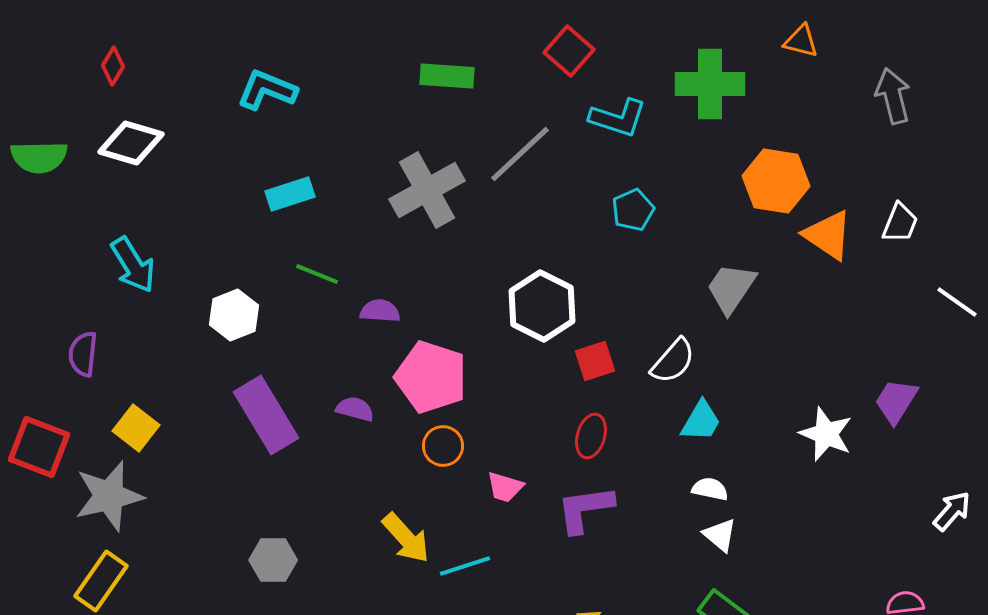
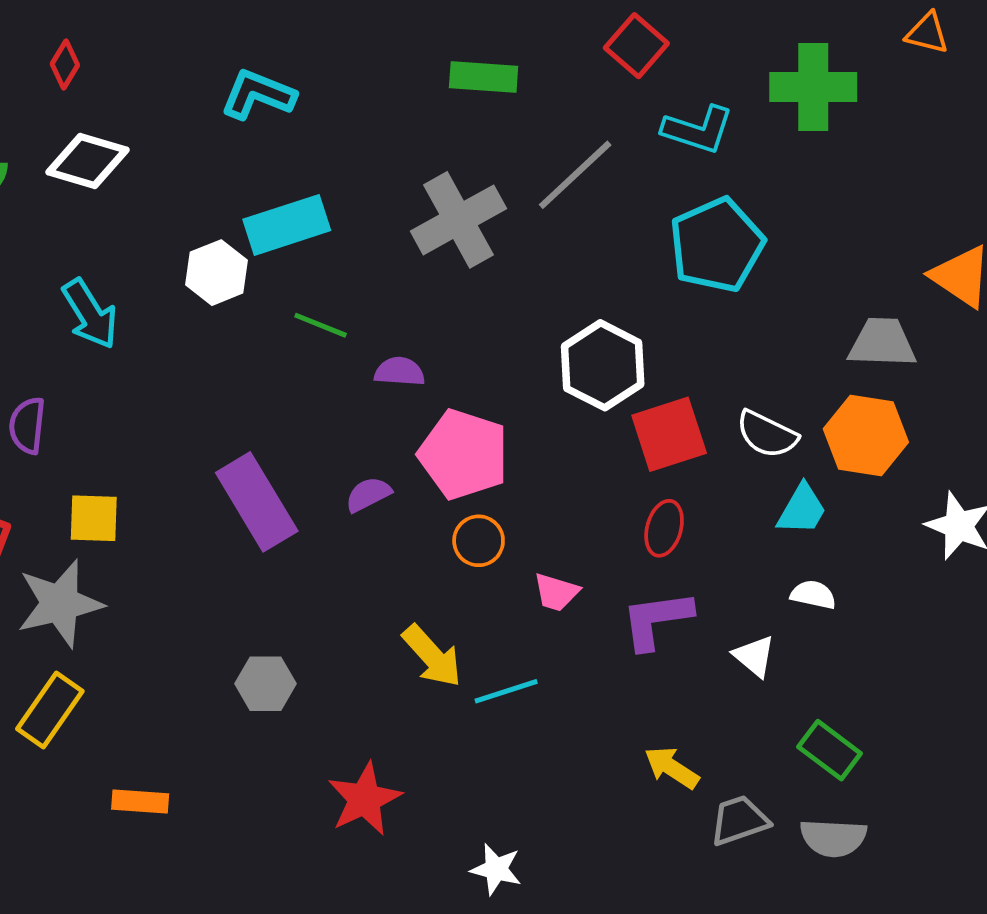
orange hexagon: (776, 181) -> (866, 436), moved
cyan rectangle: (290, 194) -> (287, 225), size x1.4
cyan pentagon: (633, 210) -> (717, 245), size x1.8
gray trapezoid: (731, 288) -> (882, 343), moved, turned 58
white hexagon: (234, 315) -> (217, 273), moved
red square: (595, 361) -> (669, 434), size x1.5
white semicircle: (673, 361) -> (767, 434), turned 75
purple semicircle: (355, 409) -> (368, 494), turned -42
yellow square: (136, 428) -> (94, 518), turned -36
white triangle: (720, 535) -> (754, 656), moved

